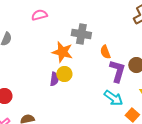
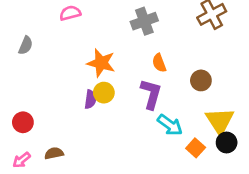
gray cross: (81, 34) -> (144, 21), moved, turned -30
purple L-shape: (117, 71) -> (151, 94), moved

